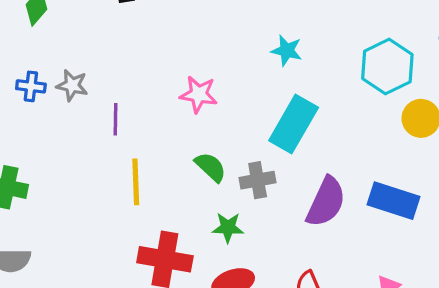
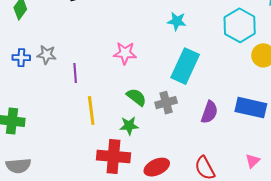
purple semicircle: (326, 202) -> (209, 112), size x0.7
green star: (228, 227) -> (129, 126), moved

